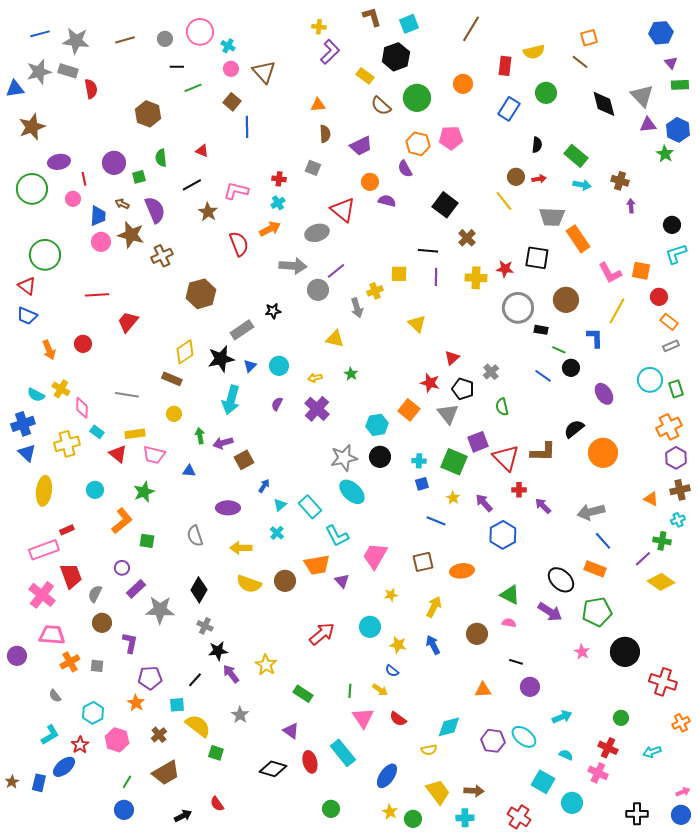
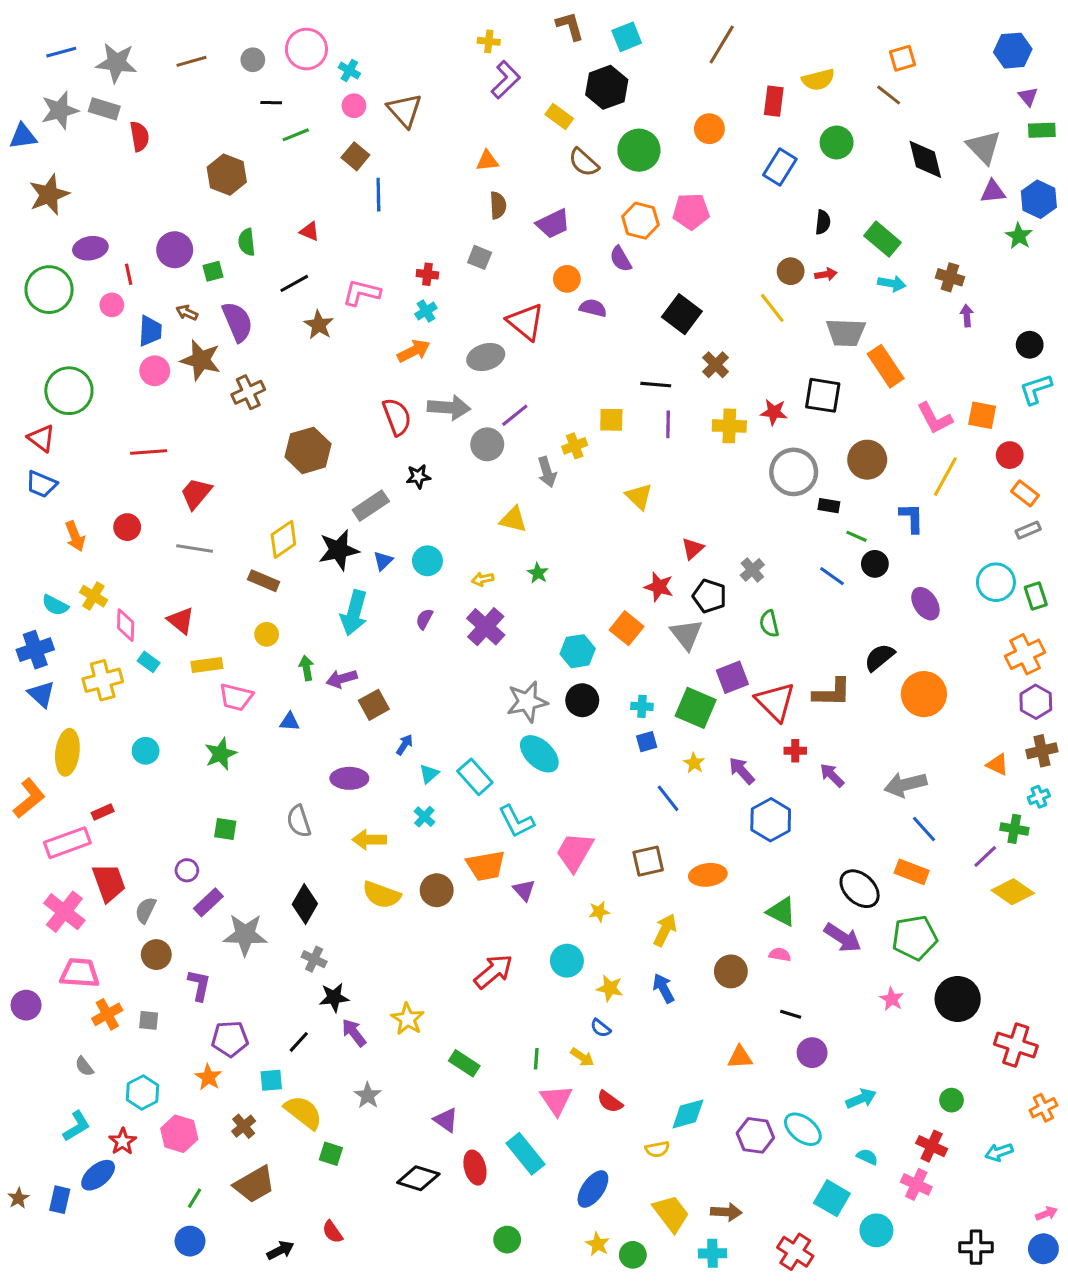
red semicircle: (239, 244) -> (397, 417), moved
gray line: (127, 395) -> (195, 549), moved
red triangle: (118, 454) -> (181, 621), moved
orange L-shape: (122, 521) -> (29, 798), moved
blue line: (436, 521) -> (668, 798), turned 30

